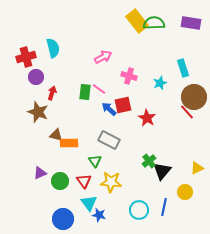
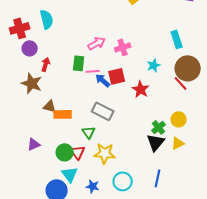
pink arrow: (103, 57) -> (97, 43), moved
pink cross: (129, 76) -> (123, 47), turned -35
cyan star: (160, 83) -> (154, 65), moved
pink line: (99, 89) -> (93, 71), moved, turned -40
green cross: (149, 161) -> (159, 127), moved
yellow triangle: (197, 168) -> (178, 143), moved
green circle: (60, 181) -> (65, 152), moved
yellow circle: (185, 192) -> (179, 119), moved
cyan triangle: (89, 203) -> (70, 174), moved
cyan circle: (139, 210) -> (123, 181), moved

